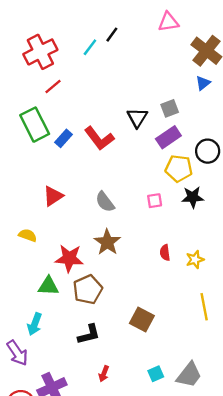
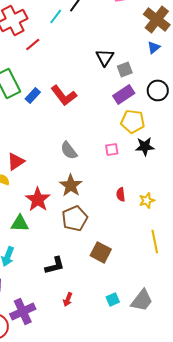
red line: (53, 87) -> (33, 44), moved
black triangle: (137, 118) -> (105, 57), moved
black circle: (208, 151) -> (158, 90), moved
red triangle: (53, 196) -> (16, 161), moved
red star: (69, 258) -> (38, 199), turned 30
brown pentagon: (88, 289) -> (75, 218), moved

